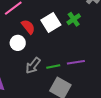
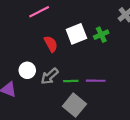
red semicircle: (28, 27) -> (51, 44), moved
white circle: (18, 43) -> (27, 70), moved

